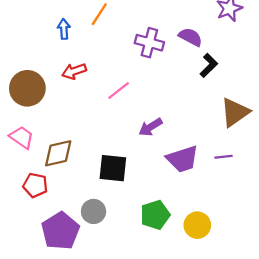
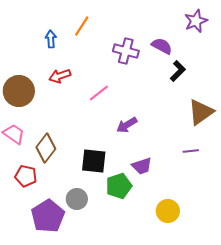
brown diamond: (58, 153) -> (46, 148), turned -40
purple trapezoid: (182, 159) -> (142, 166), moved, size x0.7
green pentagon: (155, 215) -> (119, 186), moved

